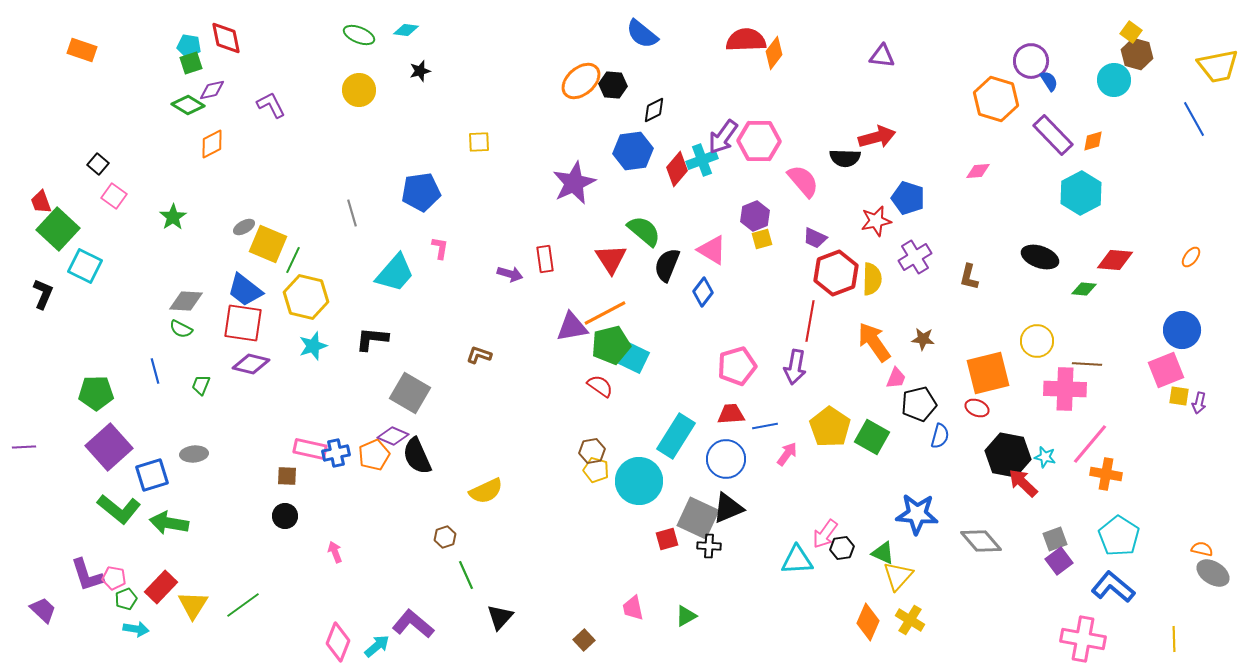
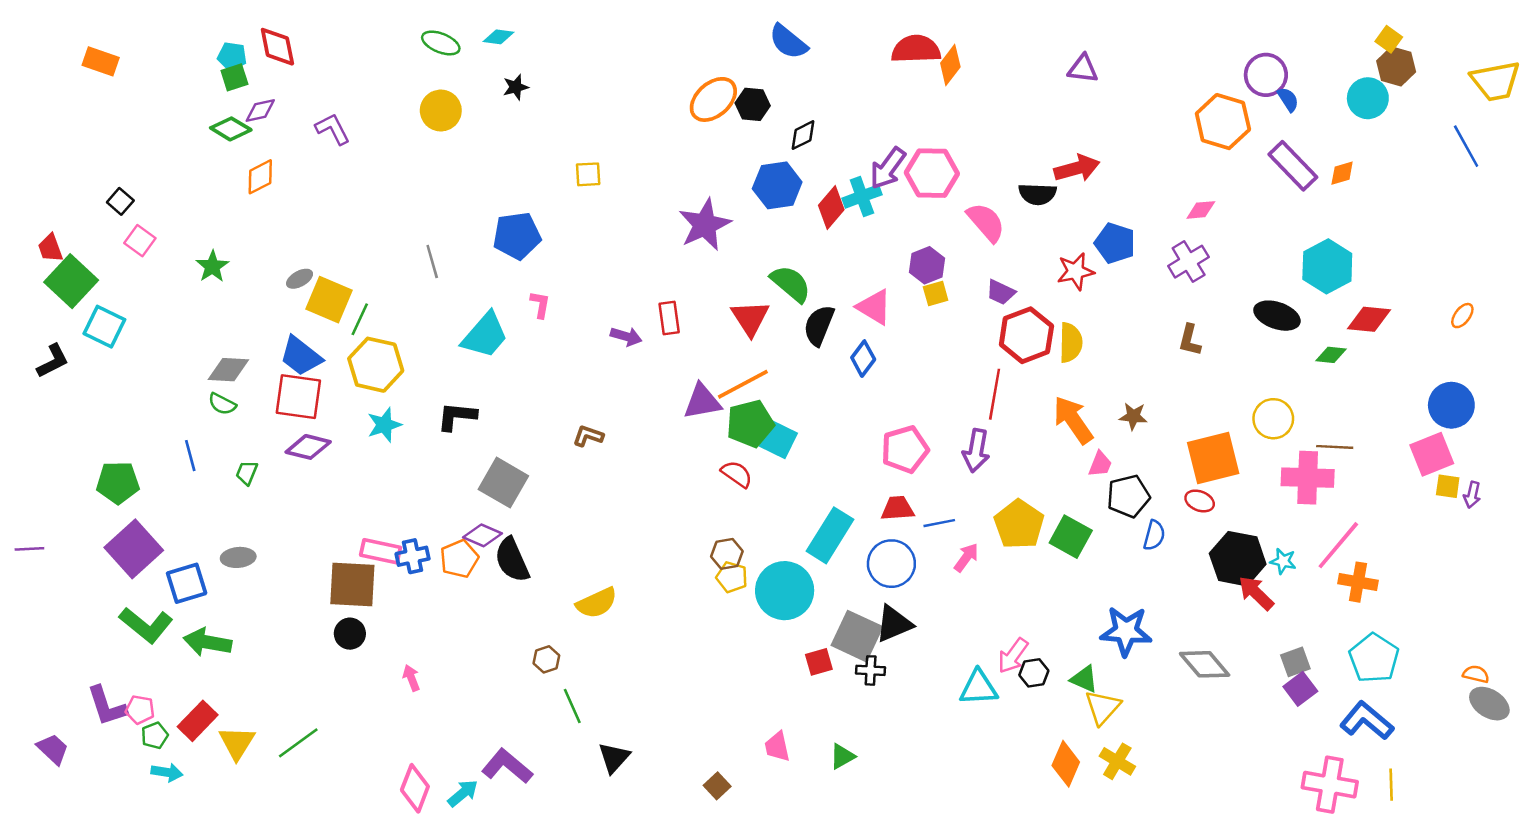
cyan hexagon: (1081, 193) -> (1327, 266), moved
purple cross: (915, 257) -> (1189, 262), moved
black L-shape: (43, 294) -> (53, 361), turned 40
brown square: (287, 476) -> (352, 584), size x2.0
yellow line: (1174, 639) -> (1391, 785), moved

